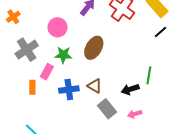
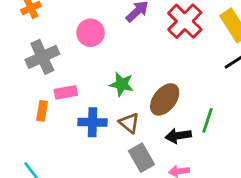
brown ellipse: (94, 48) -> (165, 99), moved
green star: (63, 55) -> (122, 84), moved
pink rectangle: (47, 72) -> (66, 92), turned 42

